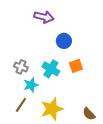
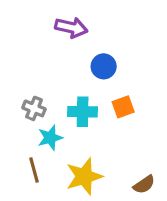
cyan cross: (51, 69) -> (83, 112), turned -30
brown line: (21, 105) -> (34, 170), turned -49
brown semicircle: (89, 114) -> (144, 185), turned -80

